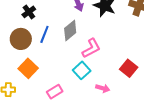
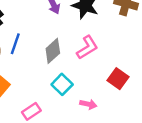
gray diamond: (70, 30) -> (53, 51), moved
pink L-shape: (91, 48) -> (87, 47), moved

